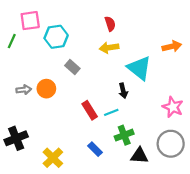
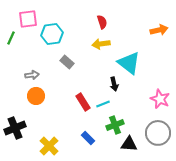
orange arrow: (172, 46) -> (159, 30), moved
orange circle: (46, 89) -> (36, 96), moved
gray arrow: (24, 90) -> (32, 75), moved

